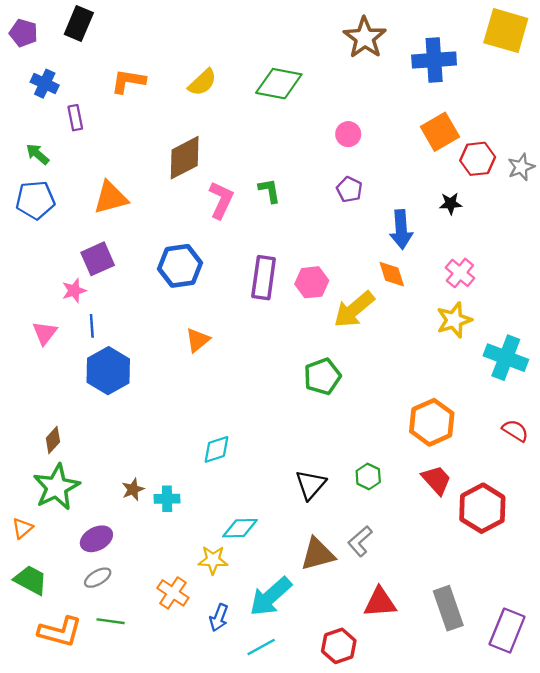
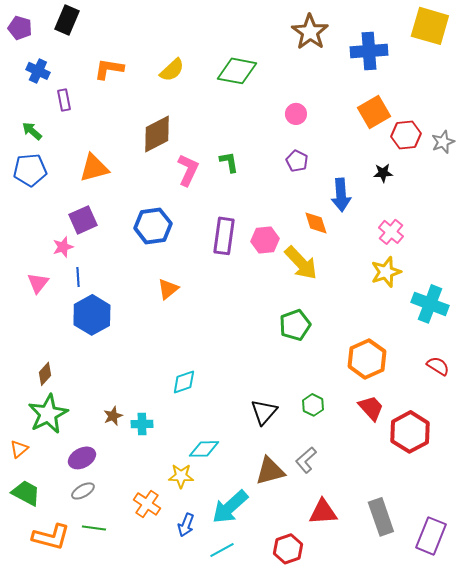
orange diamond: (392, 274) -> (316, 223), moved
yellow arrow: (354, 309) -> (301, 263), turned -93
green pentagon: (322, 376) -> (295, 325), moved

